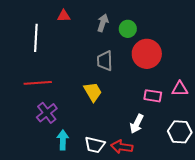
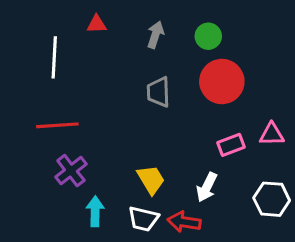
green circle: (128, 29) -> (208, 36), moved
yellow trapezoid: (93, 92) -> (151, 180), moved
pink rectangle: (153, 96) -> (231, 145), turned -30

